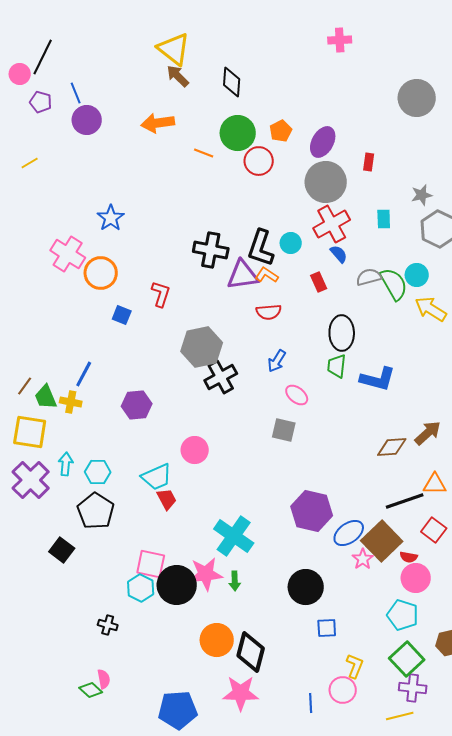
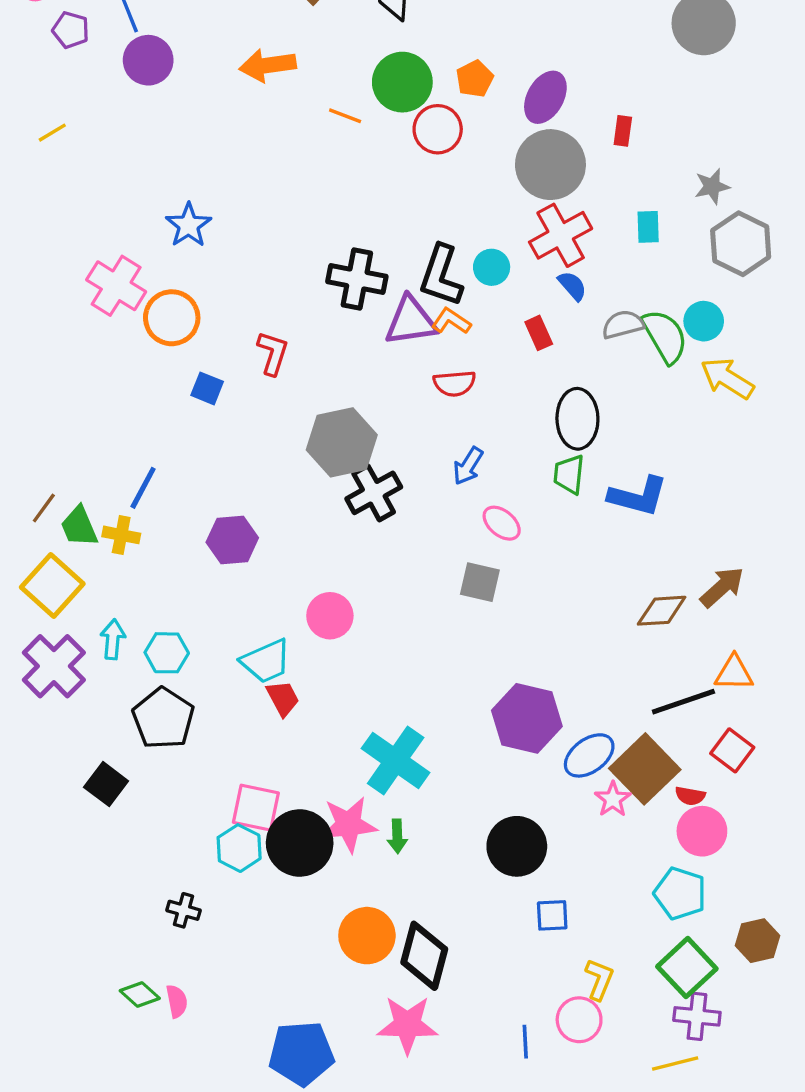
yellow square: (30, 432) -> (52, 585), turned 33
green diamond: (91, 690) -> (140, 994), moved

